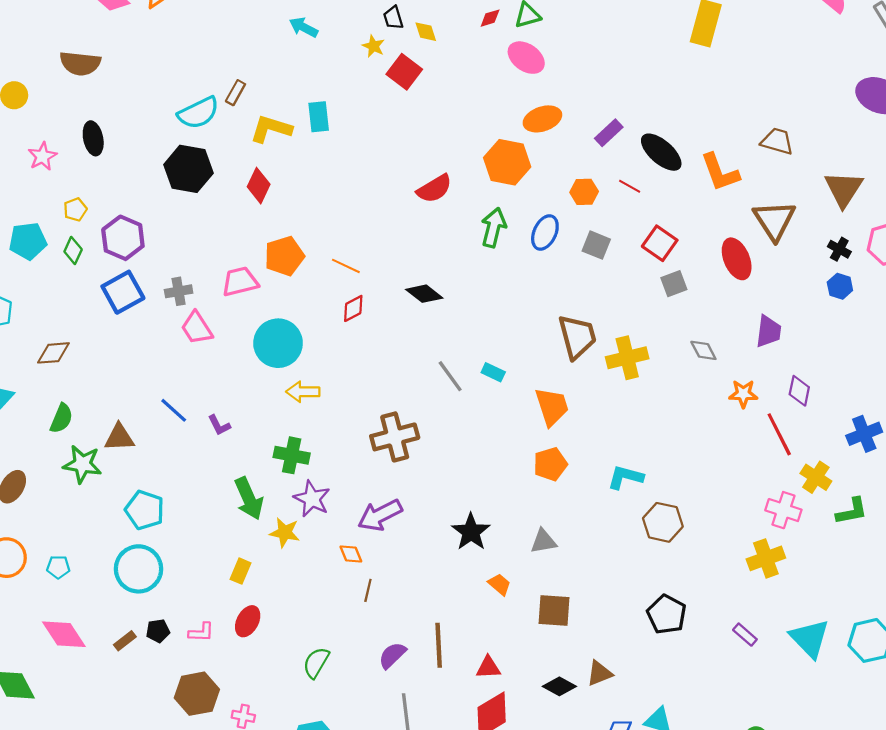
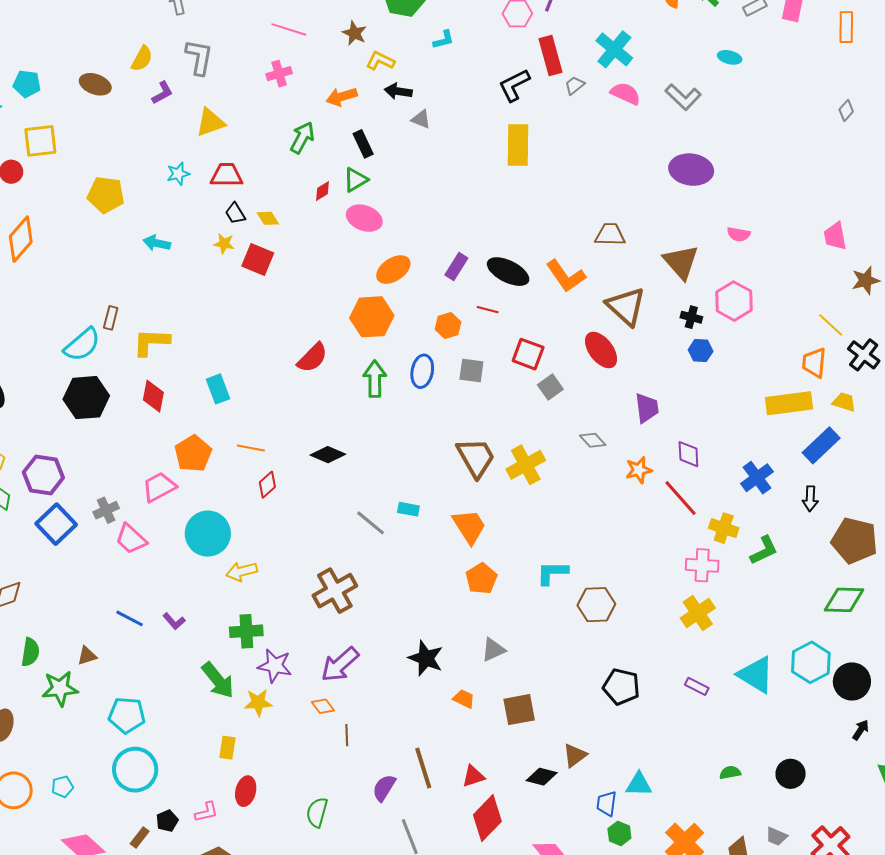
cyan rectangle: (319, 117) -> (218, 389), moved
brown triangle: (119, 437) -> (87, 656), size x0.7

